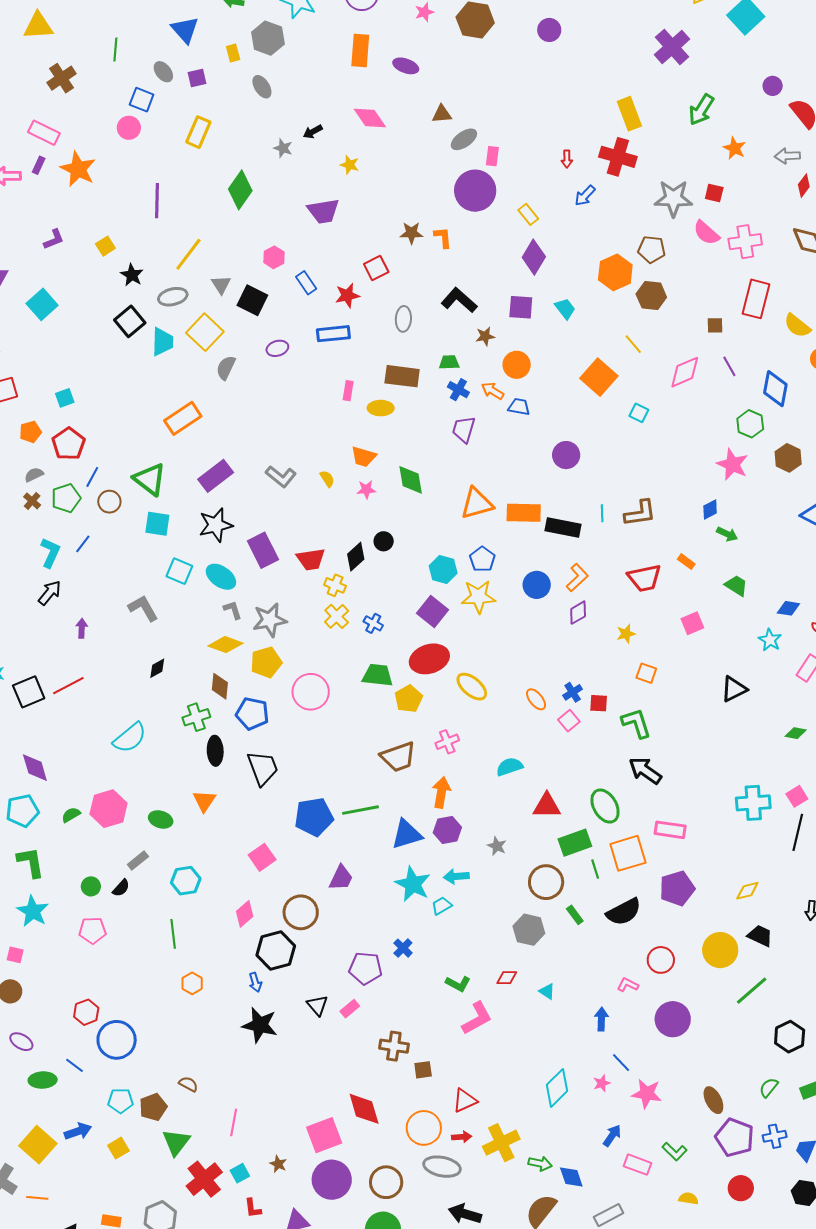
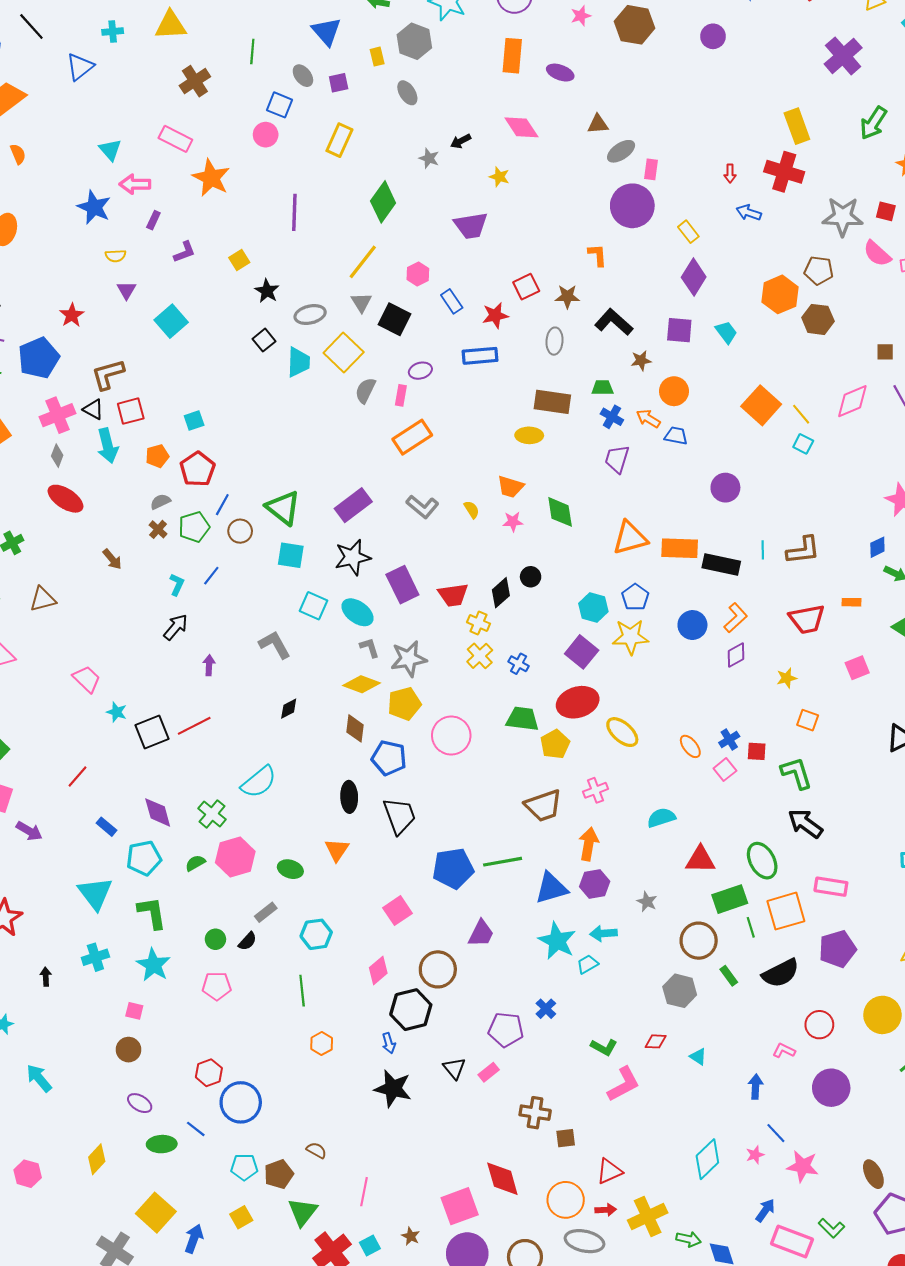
purple rectangle: (39, 165) -> (153, 220), moved
blue arrow: (585, 196) -> (749, 213), turned 65
brown star: (411, 233) -> (567, 297), moved
yellow line: (188, 254) -> (363, 262), moved
black square: (130, 321) -> (264, 340), size x0.7
yellow line: (633, 344) -> (801, 414), moved
pink rectangle: (348, 391) -> (401, 395), moved
orange rectangle: (183, 418) -> (412, 437), moved
cyan L-shape: (50, 553) -> (177, 584), size x0.7
orange rectangle: (686, 562) -> (852, 602), turned -36
green cross: (196, 717) -> (212, 814), moved, turned -32
blue arrow: (78, 1131) -> (194, 1239), moved, turned -52
pink rectangle: (638, 1165) -> (792, 1242), size x1.4

